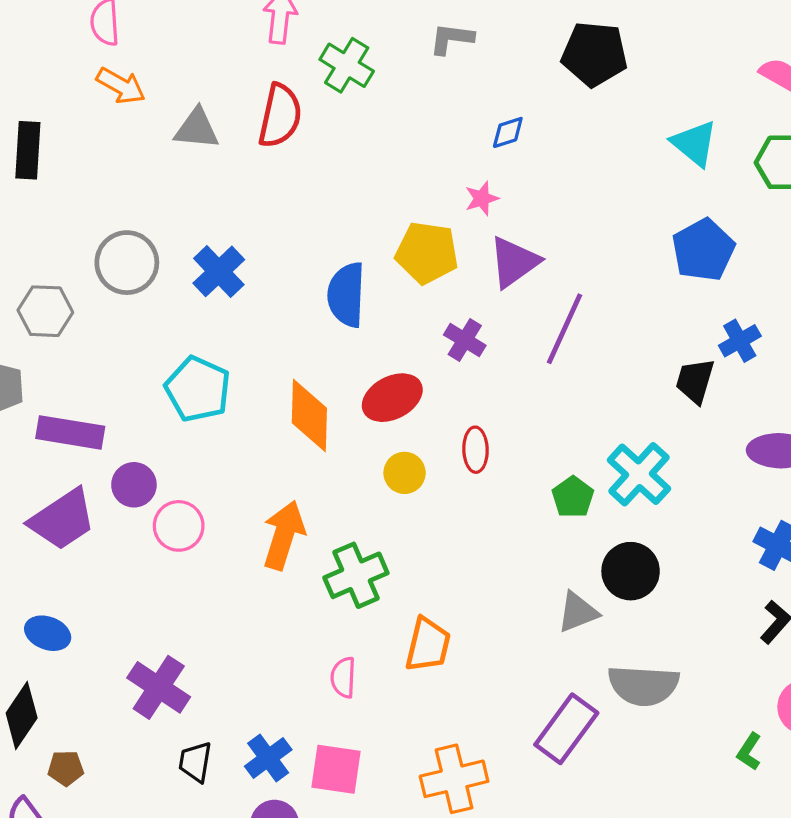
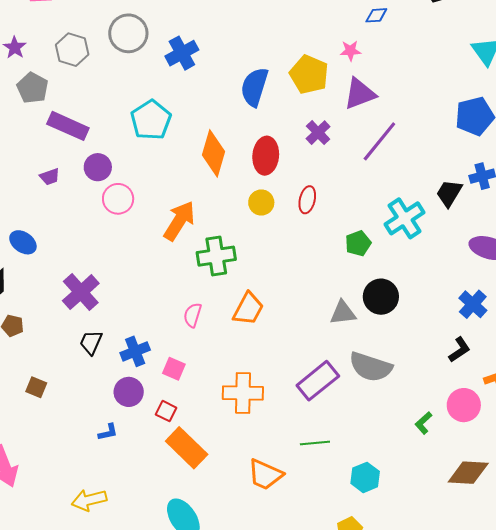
red ellipse: (392, 398) -> (266, 156), turned -72
cyan cross: (639, 474) -> (405, 218), moved
purple trapezoid: (63, 519) -> (50, 177), size x0.5
pink square: (336, 769) -> (174, 369), size x0.7

